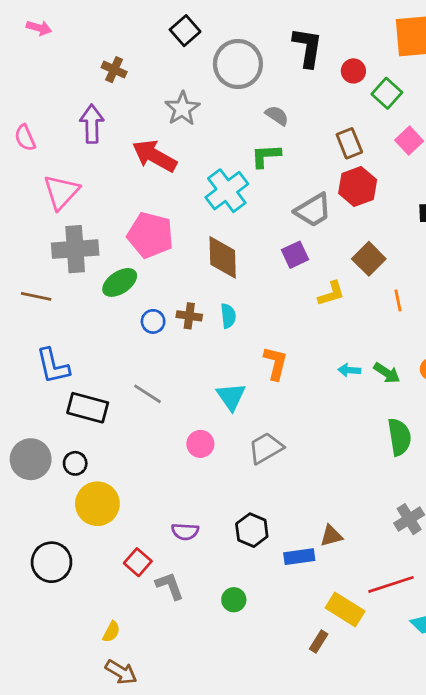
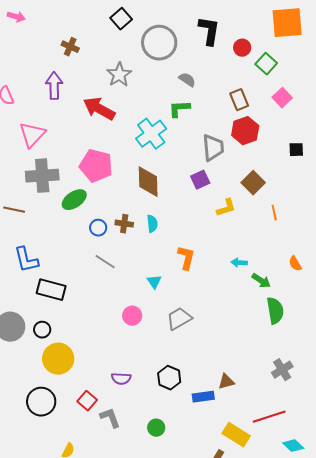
gray trapezoid: (313, 210) -> (213, 148), turned -64
green arrow: (387, 373) -> (261, 281), moved
gray line: (148, 394) -> (105, 262), moved
cyan triangle: (231, 397) -> (154, 282), size x0.7
black circle: (51, 562) -> (41, 402), moved

